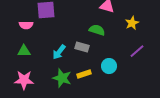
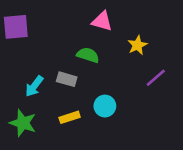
purple line: (137, 51) -> (156, 78), moved
green star: (62, 78) -> (23, 123), moved

